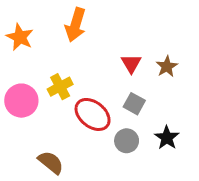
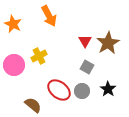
orange arrow: (76, 25) -> (49, 16), turned -45
brown star: (167, 67) -> (108, 43), size x1.6
red ellipse: (93, 114) -> (59, 90), moved

